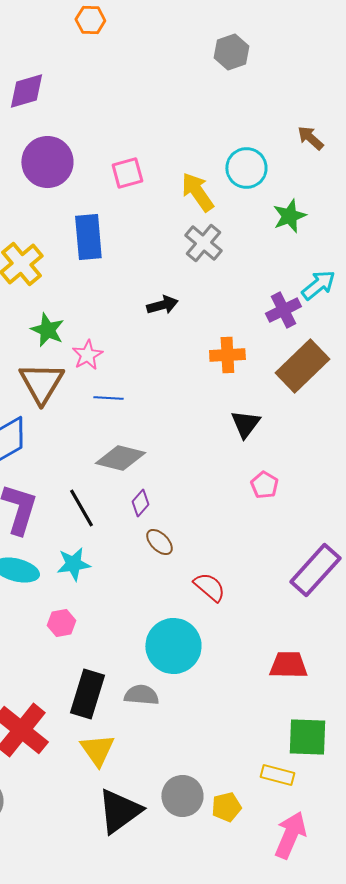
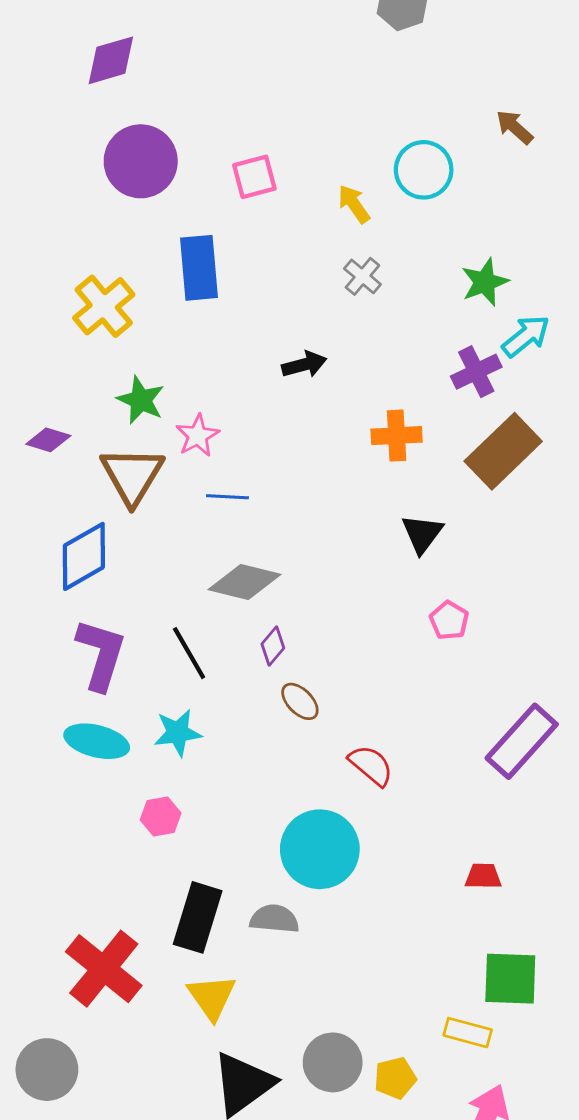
yellow arrow: (197, 192) -> (354, 204), size x0.7
green star: (289, 216) -> (485, 282), moved
gray cross: (203, 243) -> (362, 276), size x0.7
red trapezoid: (288, 665) -> (483, 876), size x0.7

